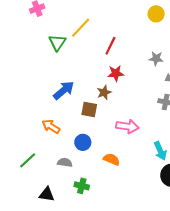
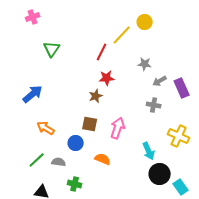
yellow line: (81, 28) -> (122, 35), moved
blue arrow: (64, 90) -> (33, 94), moved
brown square: (89, 109) -> (90, 124), moved
pink arrow: (127, 126) -> (118, 128), turned -80
green line: (28, 160) -> (37, 160), moved

